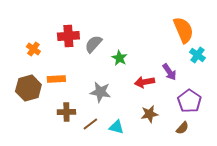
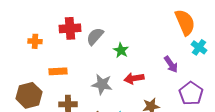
orange cross: (33, 49) -> (35, 41), turned -32
red arrow: (144, 82) -> (134, 78), moved
brown hexagon: (28, 88) -> (29, 95), moved

